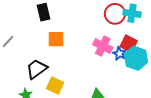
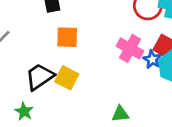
yellow square: (55, 85) -> (67, 78), moved

